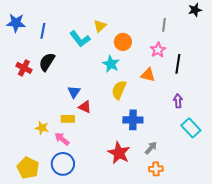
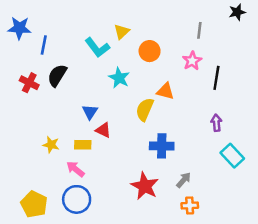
blue line: (43, 31) -> (44, 45), moved
cyan star: (111, 64) -> (119, 78), moved
orange triangle: (148, 75) -> (165, 91), moved
yellow star: (42, 128) -> (51, 145), moved

